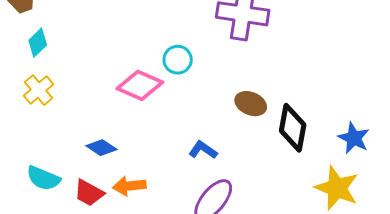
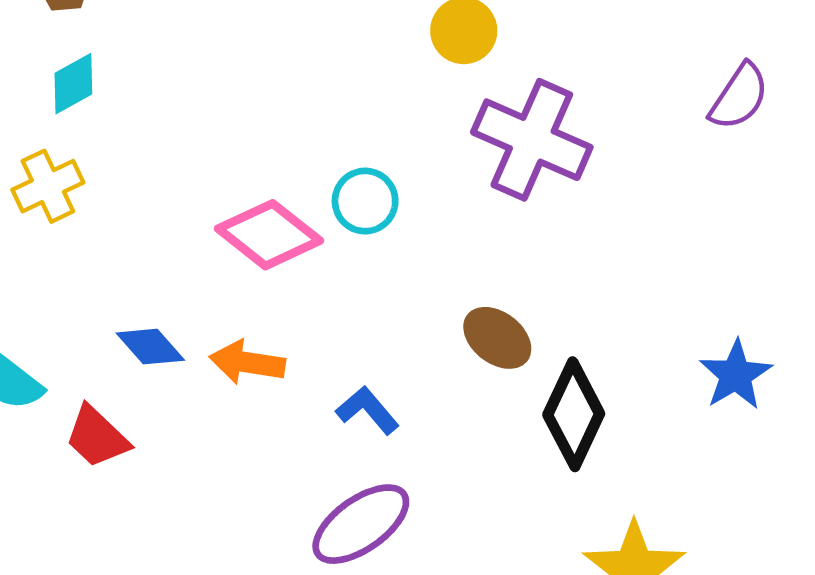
blue star: (354, 138) -> (736, 375), moved
orange arrow: (129, 186) -> (247, 362), moved

